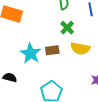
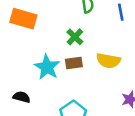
green cross: (67, 28) -> (75, 37), moved

